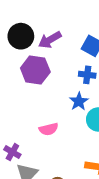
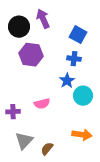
purple arrow: (50, 40) -> (43, 19), moved, turned 96
purple cross: (12, 152) -> (13, 112), moved, turned -32

